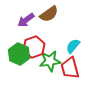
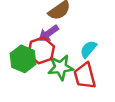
purple arrow: (26, 20) -> (48, 33), moved

